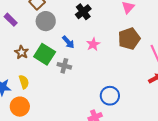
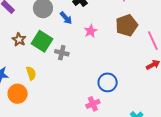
blue arrow: (68, 42) -> (66, 18), moved
yellow semicircle: (24, 82) -> (31, 73), moved

